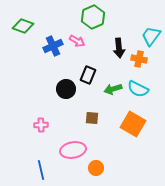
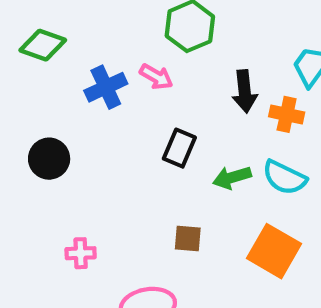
black circle: (66, 89) -> (49, 159), moved

